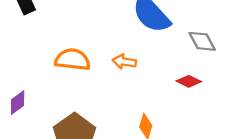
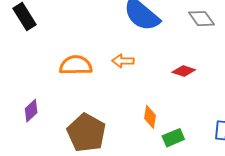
gray diamond: (202, 41) -> (201, 19), moved

